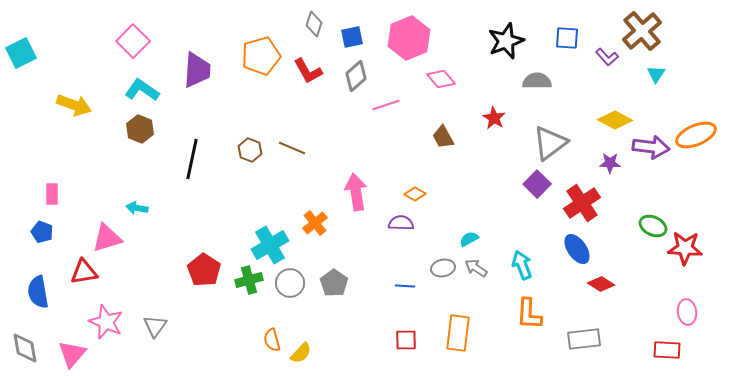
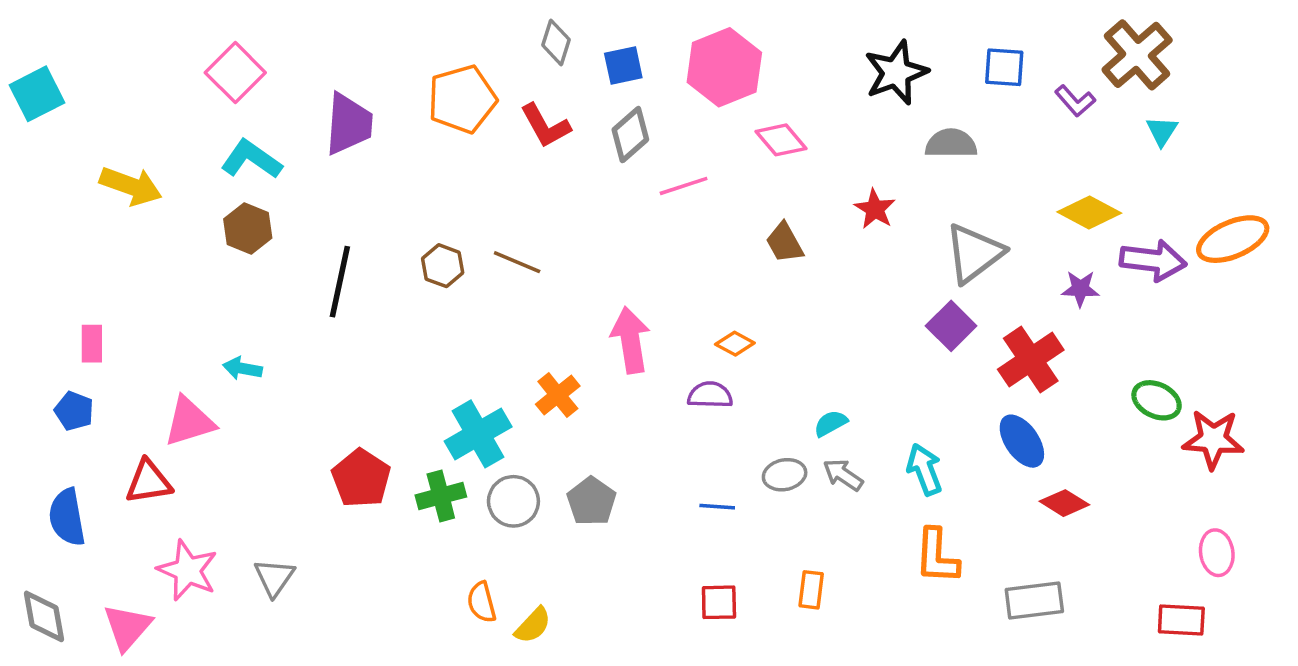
orange rectangle: (458, 333) -> (811, 590), size x0.6

